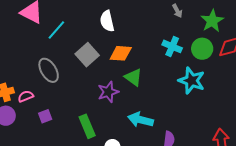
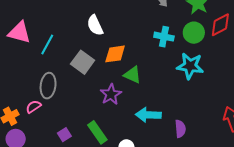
gray ellipse: (49, 70) -> (48, 86), turned 50
pink semicircle: (26, 96) -> (33, 107), moved
purple square: (45, 116) -> (64, 135), moved

